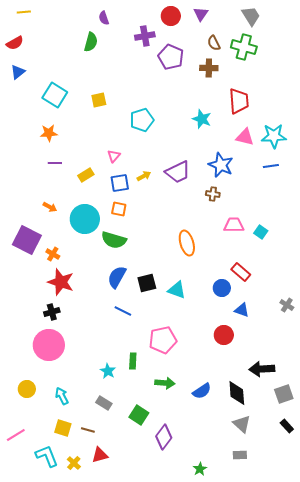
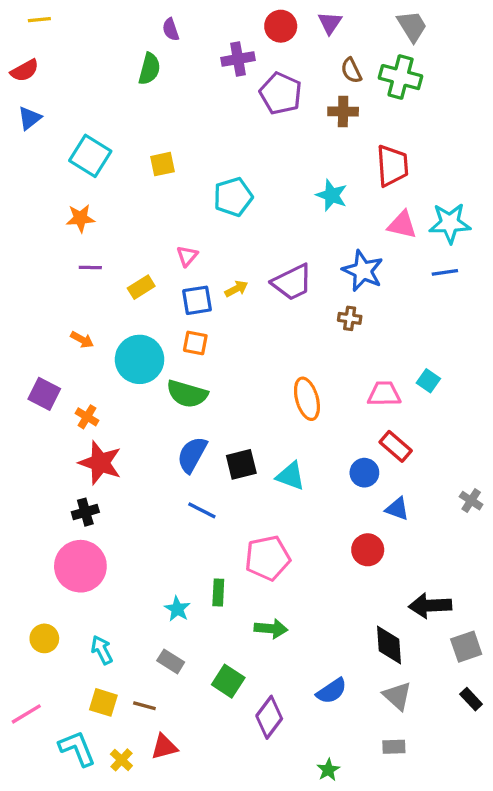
pink trapezoid: (234, 225) -> (384, 394), moved
purple square: (27, 240) -> (44, 394), size x0.7
blue semicircle: (202, 391) -> (332, 691), moved

